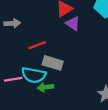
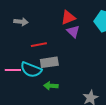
gray rectangle: (53, 63) -> (49, 62), turned -36
green arrow: (45, 87) -> (51, 86), moved

